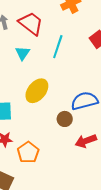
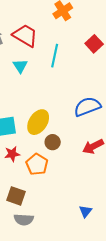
yellow ellipse: (37, 91) -> (38, 122), moved
brown circle: (65, 119) -> (53, 142), moved

